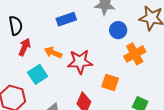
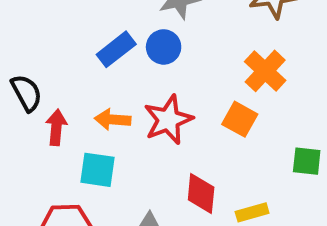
blue circle: (118, 30) -> (164, 47), moved
cyan square: (38, 74) -> (98, 170), turned -30
orange square: (110, 83) -> (240, 119), moved, turned 30

